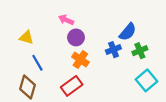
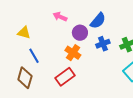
blue semicircle: (128, 32) -> (98, 21), moved
purple circle: (76, 37) -> (80, 33), moved

